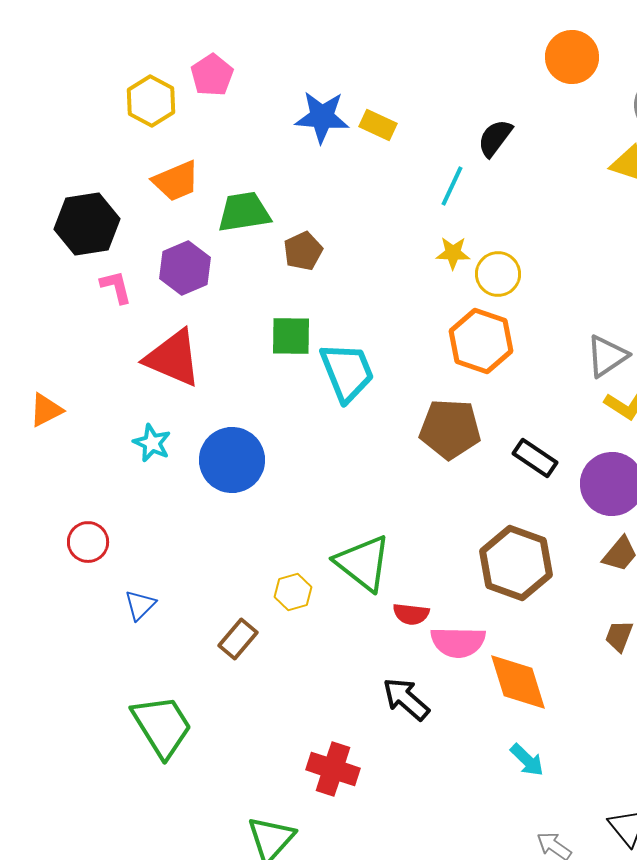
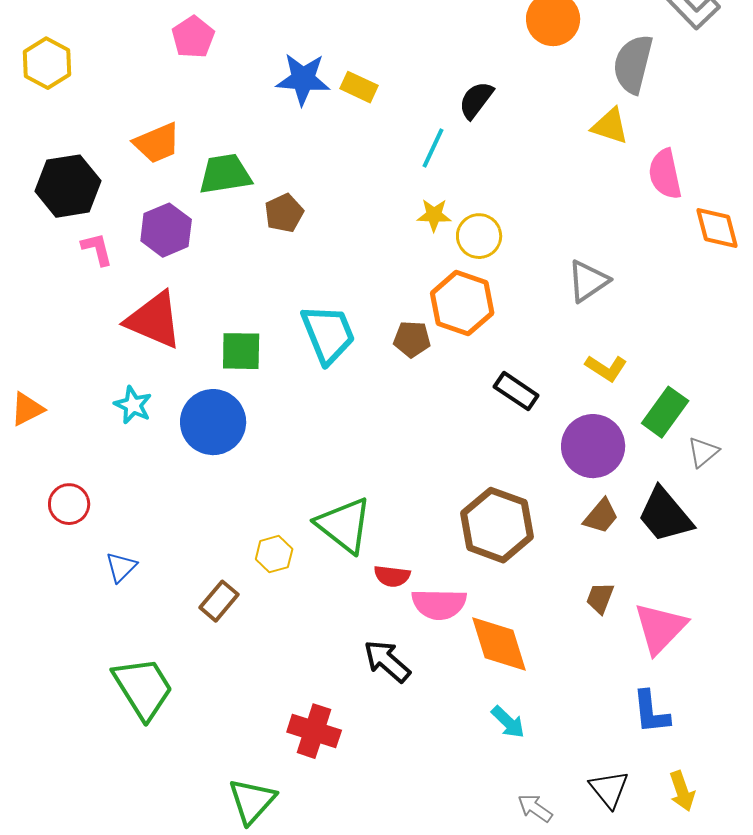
yellow hexagon: (151, 101) -> (47, 63), moved
green square: (291, 336) -> (241, 351), moved
gray triangle: (607, 356) -> (588, 281), moved
orange triangle: (46, 410) -> (27, 409), moved
brown pentagon: (450, 429) -> (412, 339), moved, size x0.6
black rectangle: (535, 458) -> (516, 391), moved

